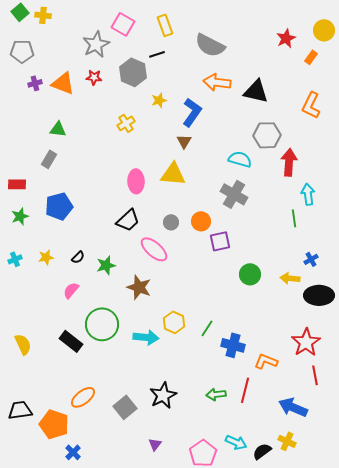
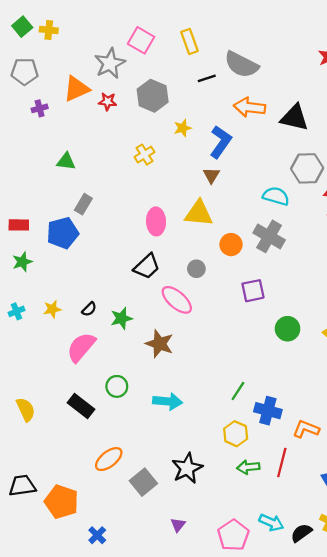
black line: (157, 54) -> (207, 78), moved
orange triangle: (63, 83) -> (76, 89), moved, turned -45
gray rectangle: (49, 159) -> (83, 204), moved
blue pentagon: (59, 206) -> (63, 233), moved
orange circle: (201, 221) -> (231, 245), moved
pink semicircle: (71, 290) -> (81, 347), size x1.6
yellow hexagon: (174, 322) -> (236, 434), moved
green circle: (102, 324) -> (117, 386), size x0.6
orange ellipse: (83, 397) -> (109, 459), moved
blue cross: (73, 452) -> (97, 535), moved

